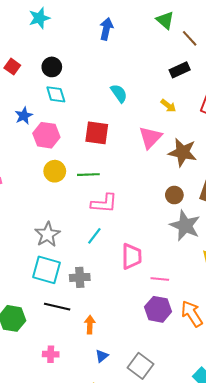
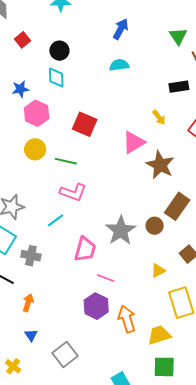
cyan semicircle: (119, 93) -> (119, 65), moved, turned -78
brown circle: (174, 195) -> (155, 226), moved
gray star: (185, 226) -> (121, 231), moved
blue triangle: (102, 356) -> (31, 335), turned -40

